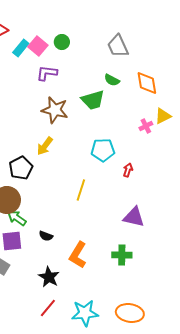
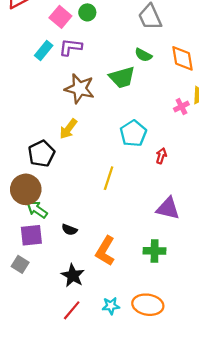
cyan rectangle: (21, 48) -> (44, 51), moved
cyan pentagon: (103, 150) -> (133, 133), turned -30
cyan star: (85, 313) -> (111, 306), moved, size x0.6
orange ellipse: (130, 313) -> (148, 305), moved

